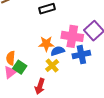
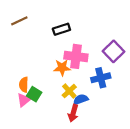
pink cross: (72, 36) -> (76, 56), moved
blue semicircle: (58, 51) -> (81, 99), moved
red arrow: (40, 86) -> (73, 113), moved

